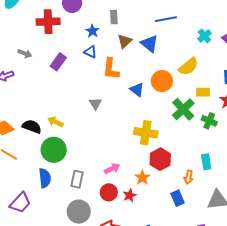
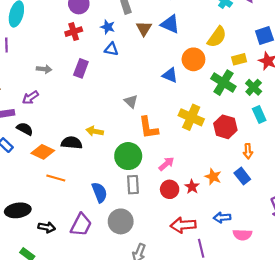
red cross: (48, 22) -> (74, 32), moved, size x0.7
orange L-shape: (111, 69) -> (148, 128), moved
green cross: (209, 121) -> (254, 87), turned 35
yellow cross: (146, 133) -> (191, 117), turned 30
green circle: (54, 150) -> (128, 156), moved
red hexagon: (160, 159) -> (225, 127), moved
cyan rectangle: (206, 162) -> (259, 115), moved
orange star: (142, 178) -> (213, 177), moved
gray circle: (79, 212) -> (121, 221), moved

